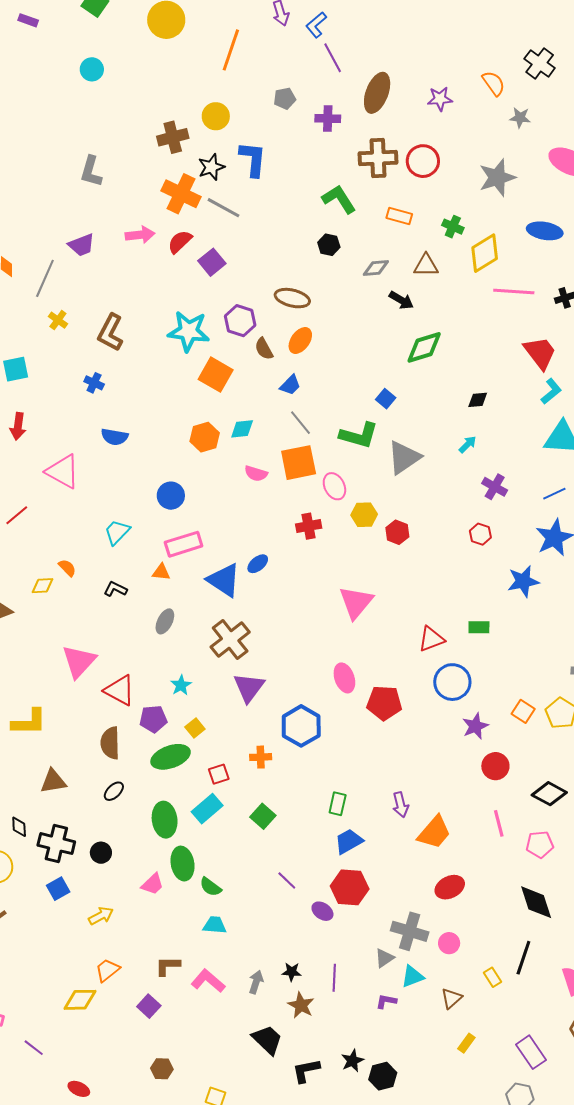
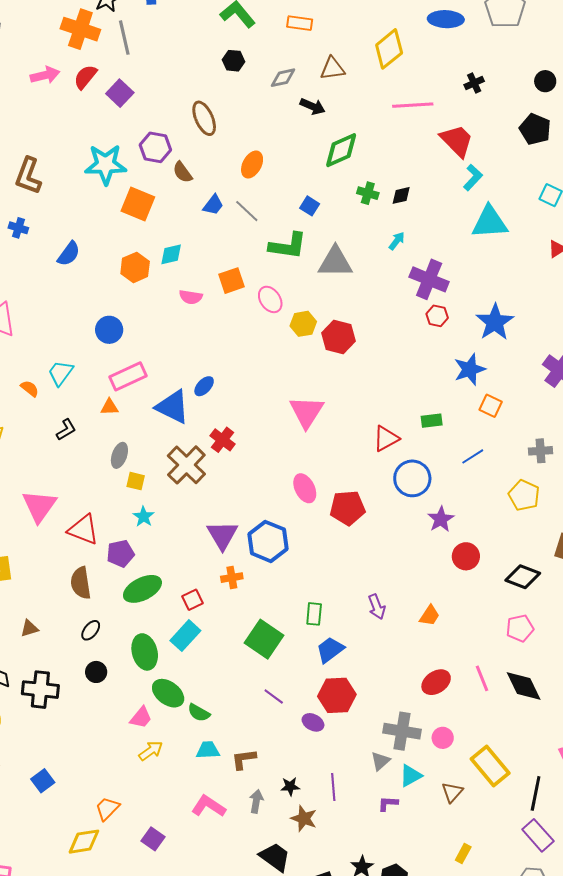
gray line: (223, 208) -> (124, 38), turned 56
green cross: (453, 227) -> (368, 193), moved
pink line: (514, 291) -> (413, 105), moved
brown ellipse: (292, 298) -> (204, 118), turned 60
orange ellipse: (300, 340) -> (252, 165), moved
gray line: (300, 423) -> (247, 211), moved
blue semicircle: (115, 437) -> (69, 254), moved, turned -56
gray triangle: (404, 457) -> (335, 262), turned 42
orange square: (299, 463) -> (232, 281), size x0.7
purple cross: (495, 487) -> (429, 279), size x1.5
blue line: (554, 494) -> (473, 456), moved
red cross: (309, 526) -> (223, 440), moved, turned -35
red hexagon: (397, 532) -> (338, 337), size x1.4
red hexagon: (480, 534) -> (437, 316), moved
orange semicircle: (67, 568) -> (30, 388), moved
black L-shape: (115, 589) -> (66, 430), turned 130
purple triangle: (249, 687) -> (222, 535), moved
orange square: (523, 711) -> (491, 406), moved
yellow square: (195, 728) -> (136, 481), moved, turned -30
brown triangle: (53, 781) -> (29, 628), size x0.7
green square: (263, 816) -> (264, 639), moved, size x1.5
pink line: (499, 823) -> (482, 678), moved
orange trapezoid: (434, 832) -> (430, 615), moved, size x0.6
black circle: (101, 853) -> (96, 672), moved
green ellipse: (183, 864) -> (168, 693), turned -36
blue square: (58, 889) -> (43, 781), moved
yellow arrow: (101, 916) -> (151, 751), moved
black line: (523, 958) -> (536, 793), moved
brown L-shape: (168, 966) -> (244, 759), moved
yellow rectangle: (493, 977) -> (490, 766), size x2.0
yellow rectangle: (466, 1043) -> (463, 854), moved

